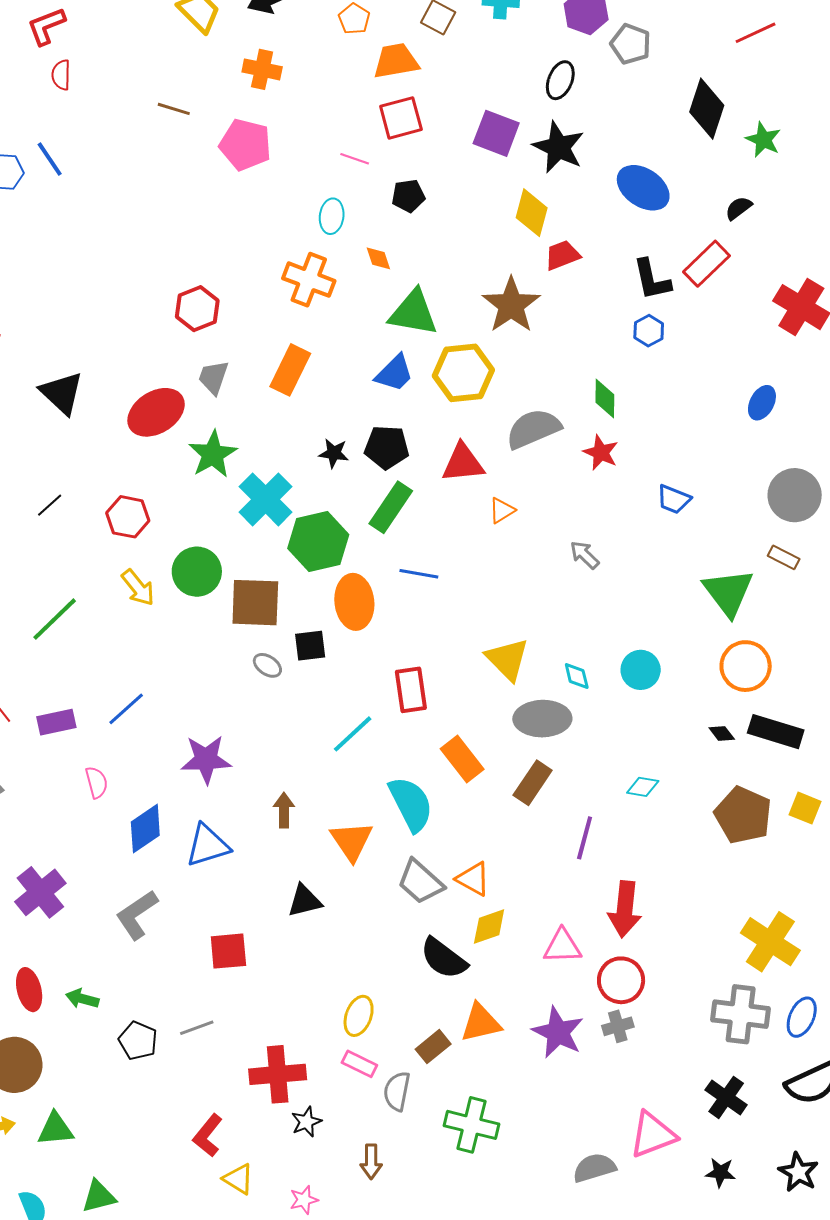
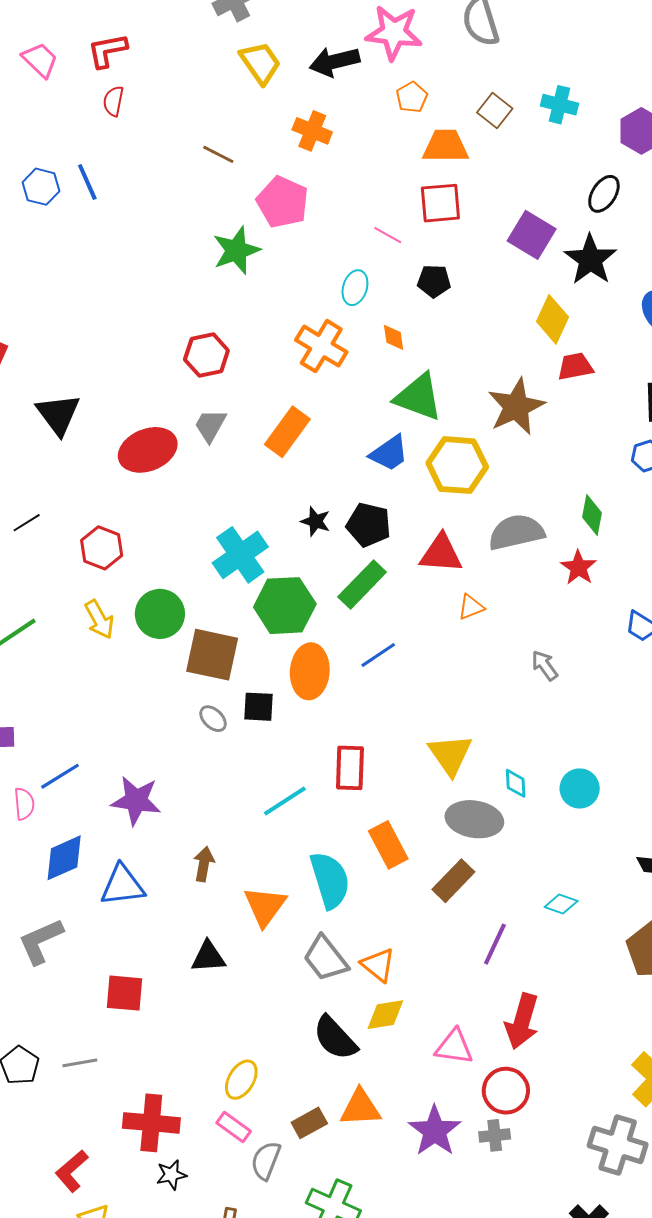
green star: (213, 454) -> (236, 250), moved
blue line: (419, 574) -> (378, 655), turned -54
blue line: (126, 709) -> (60, 776), moved

